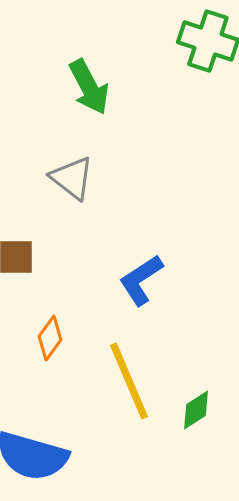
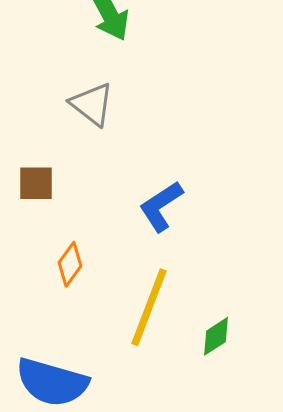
yellow line: (129, 381) -> (149, 307), turned 44

